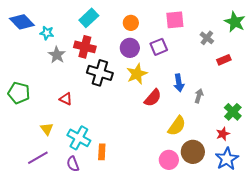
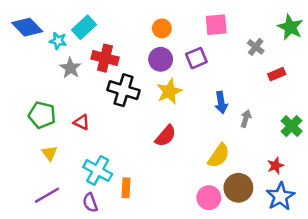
cyan rectangle: (89, 18) -> (84, 27), moved
green pentagon: (19, 93) -> (42, 115), moved
red semicircle: (153, 98) -> (166, 136), moved
green cross: (233, 112) -> (292, 126), moved
yellow triangle: (47, 129) -> (49, 153), moved

